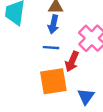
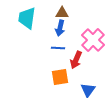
orange square: (53, 81) -> (60, 77), size x0.7

